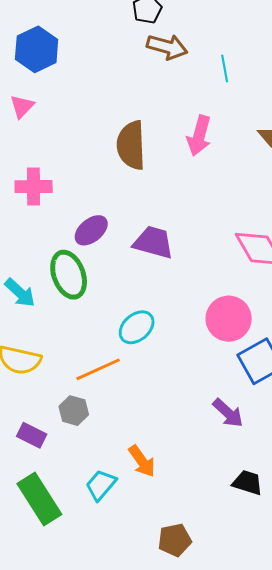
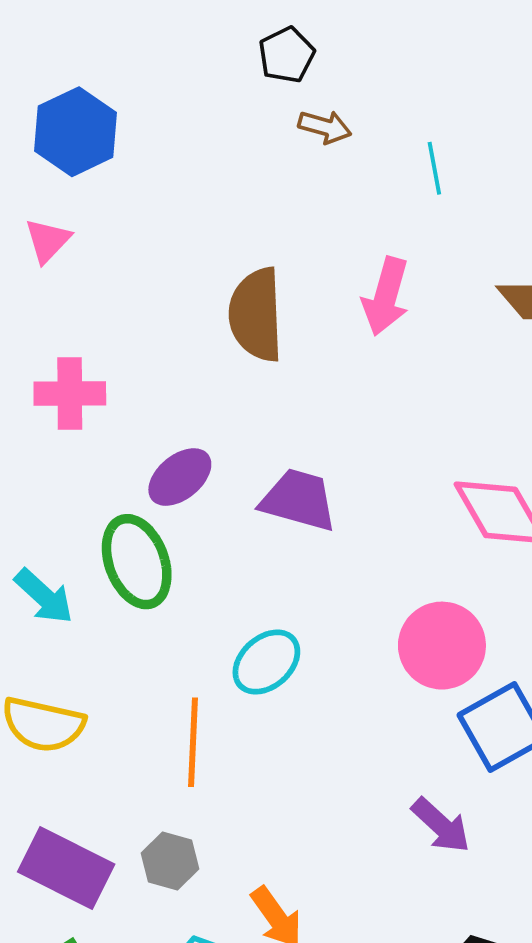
brown arrow: (167, 47) -> (325, 127), size x0.7
orange line: (98, 369) -> (193, 742), turned -63
gray hexagon: (74, 411) -> (170, 861), moved
purple rectangle: (32, 435) -> (66, 868), size x1.6

